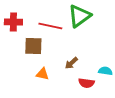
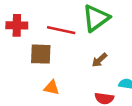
brown arrow: (71, 63) -> (99, 60), moved

